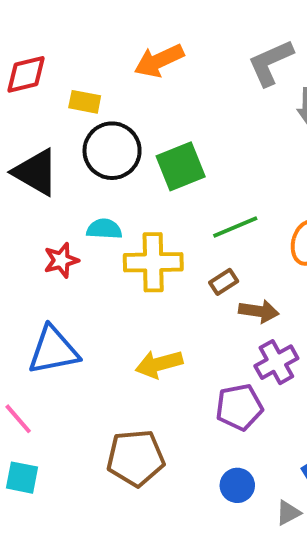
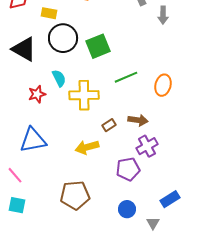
cyan semicircle: (104, 229) -> (59, 78), turned 60
brown rectangle: (224, 282) -> (109, 125), moved
gray triangle: (288, 513) -> (153, 223), turned -32

